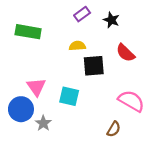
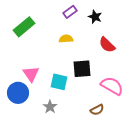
green rectangle: (28, 32) -> (24, 27), turned -50
black square: (94, 66) -> (82, 69), moved
gray star: (43, 123) -> (50, 107), moved
brown semicircle: (114, 129) -> (97, 110), turned 32

